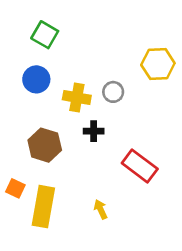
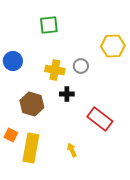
green square: (45, 35) -> (49, 25), moved, turned -36
blue circle: (36, 79) -> (13, 61), moved

